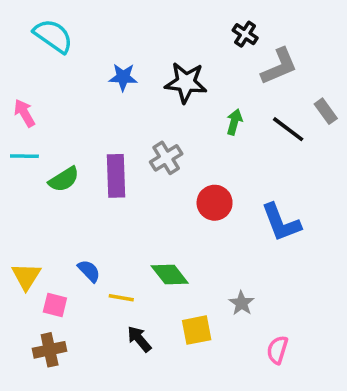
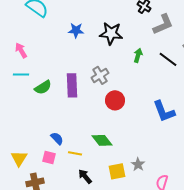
red circle: (215, 203) -> (115, 100), moved
yellow triangle: (26, 276) -> (19, 158), moved
gray star: (241, 303) -> (138, 164), moved
pink square: (55, 305) -> (49, 157), moved

